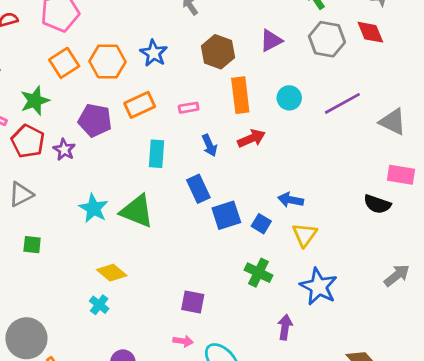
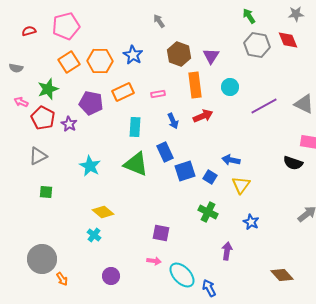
purple triangle: (271, 41) -> (211, 56), moved, turned -30
purple line: (342, 103) -> (264, 106), moved
green triangle: (137, 211) -> (136, 164), moved
blue star: (319, 287) -> (251, 222), size x0.6

